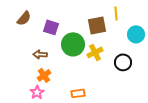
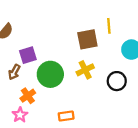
purple square: (51, 27) -> (28, 55), moved, turned -35
green circle: (73, 44) -> (50, 74), moved
brown arrow: (40, 54) -> (14, 72), moved, turned -64

